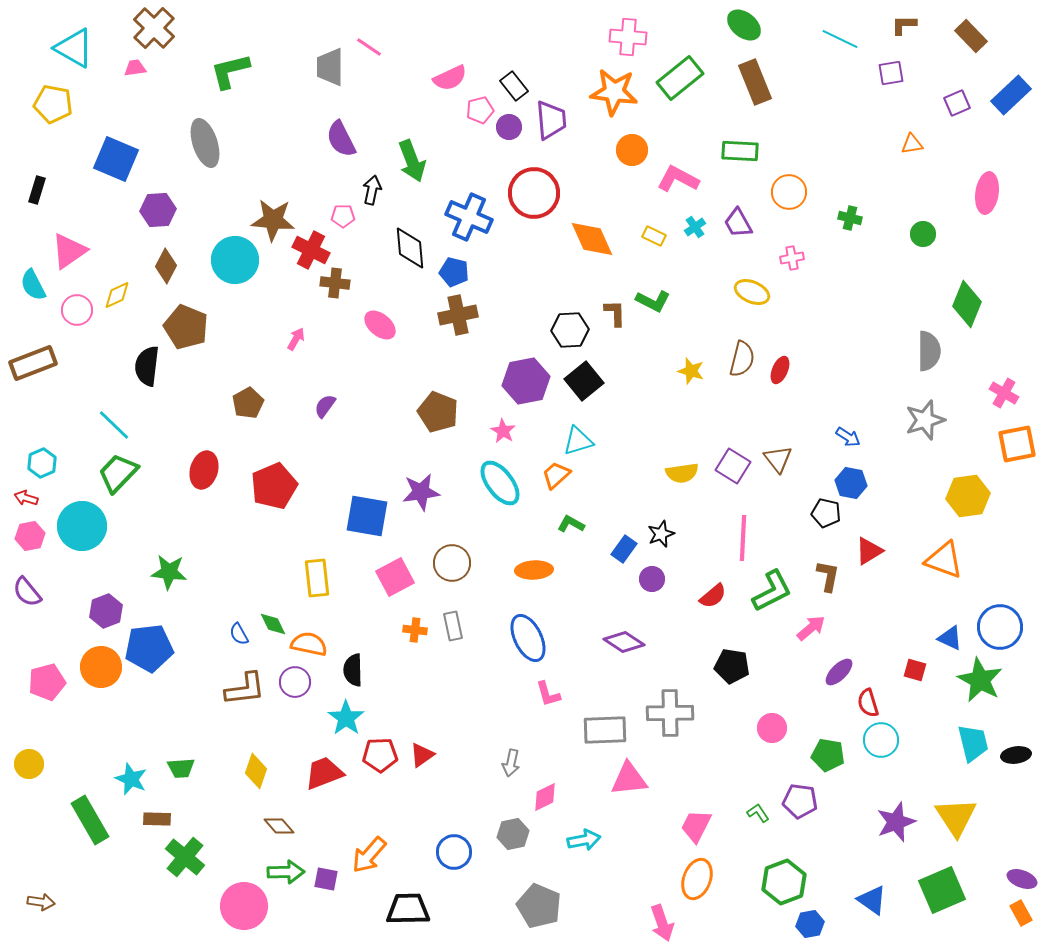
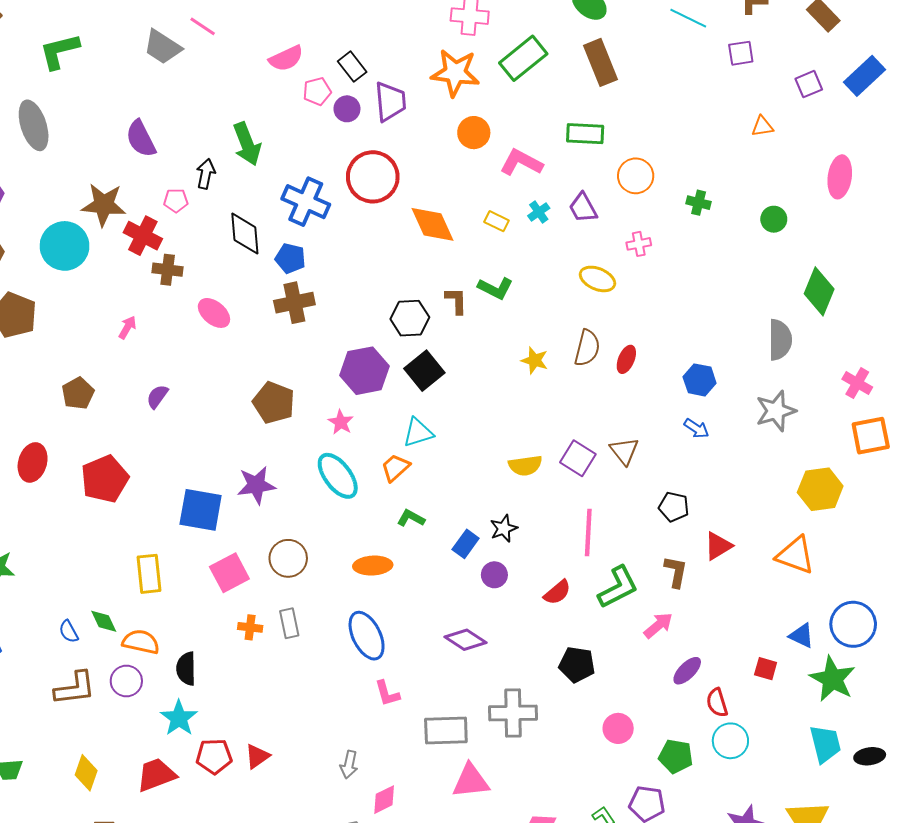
gray trapezoid: (330, 67) -> (162, 47), turned -57
purple semicircle: (341, 139) -> (141, 139), moved
blue hexagon: (851, 483) -> (700, 380), moved

